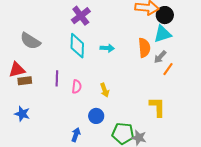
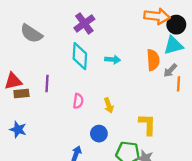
gray semicircle: (30, 41) -> (31, 34), moved
orange line: (168, 69) -> (179, 84), turned -32
purple line: (57, 78) -> (47, 83), moved
yellow L-shape: (157, 107) -> (147, 124), moved

